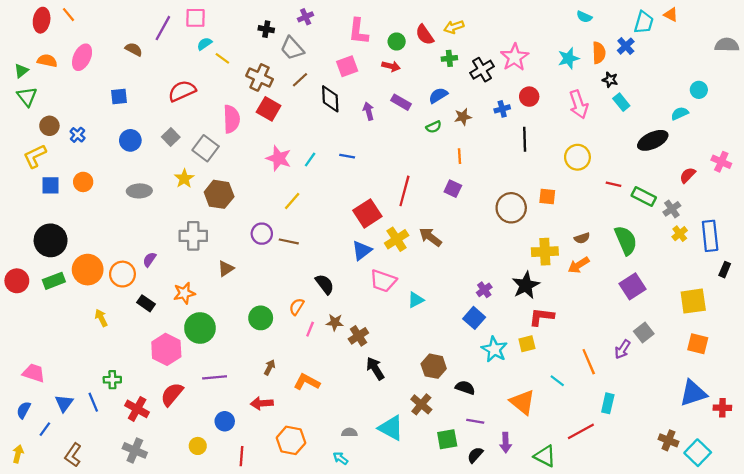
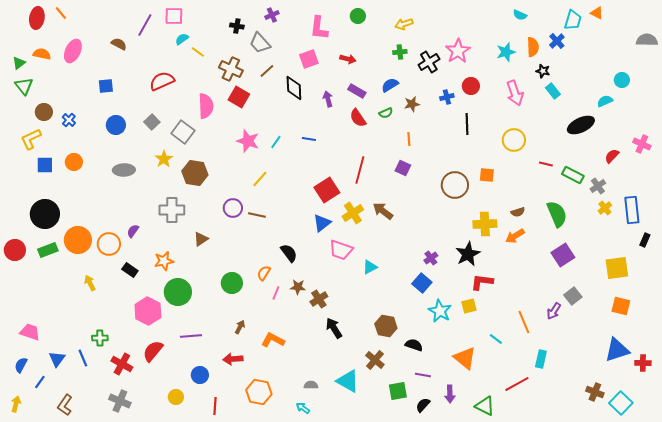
red semicircle: (425, 35) -> (358, 118), moved
green circle: (397, 42) -> (358, 16), moved

